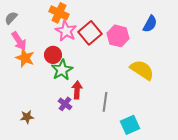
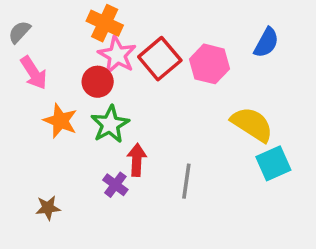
red circle: (53, 55) -> (98, 82), moved
orange star: (25, 58) -> (60, 121), moved
cyan square: (130, 125) -> (273, 163), moved

